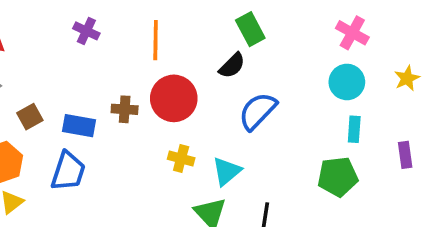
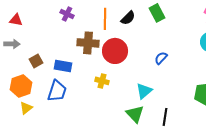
black semicircle: (232, 66) -> (128, 18), moved
brown cross: (125, 109) -> (88, 43), moved, size x1.5
blue semicircle: (258, 111) -> (161, 58), size x0.6
yellow cross: (181, 159) -> (102, 81), moved

